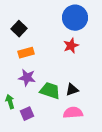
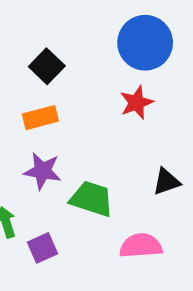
black square: (19, 29) -> (47, 66), moved
black triangle: (72, 90) -> (166, 182), moved

